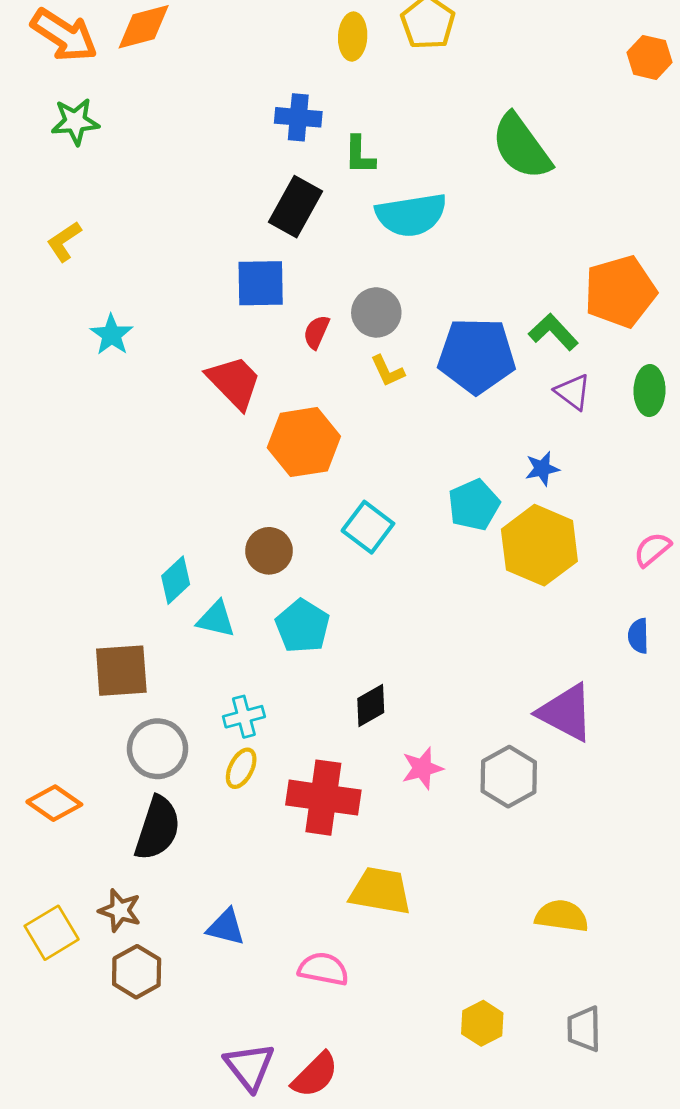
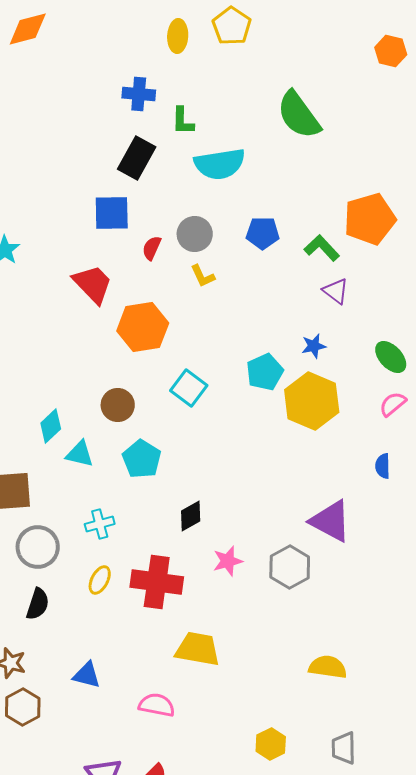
blue pentagon: (477, 356) -> (263, 233), moved, size x0.6
green ellipse: (650, 391) -> (391, 357), moved, turned -44
yellow ellipse: (241, 768) -> (100, 580), moved
black semicircle: (157, 828) -> (38, 604), size x0.7

